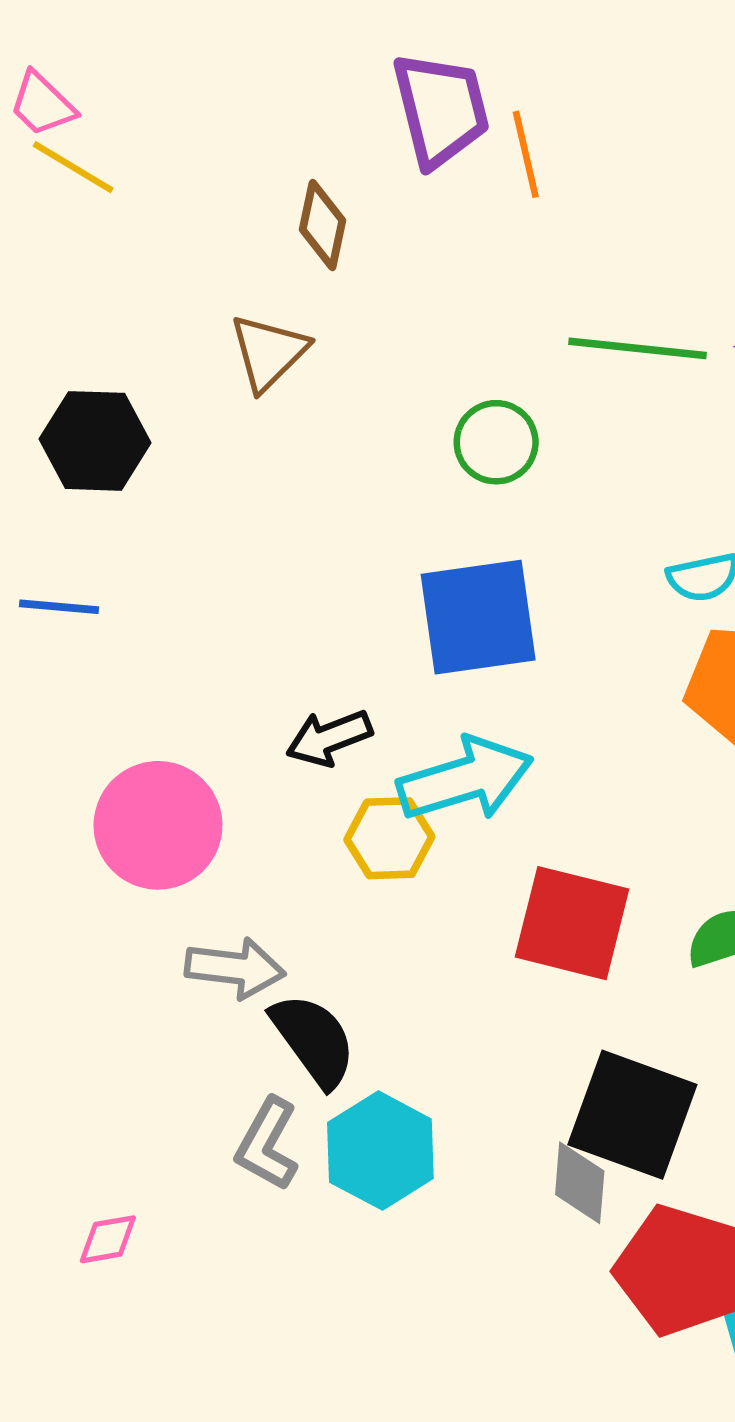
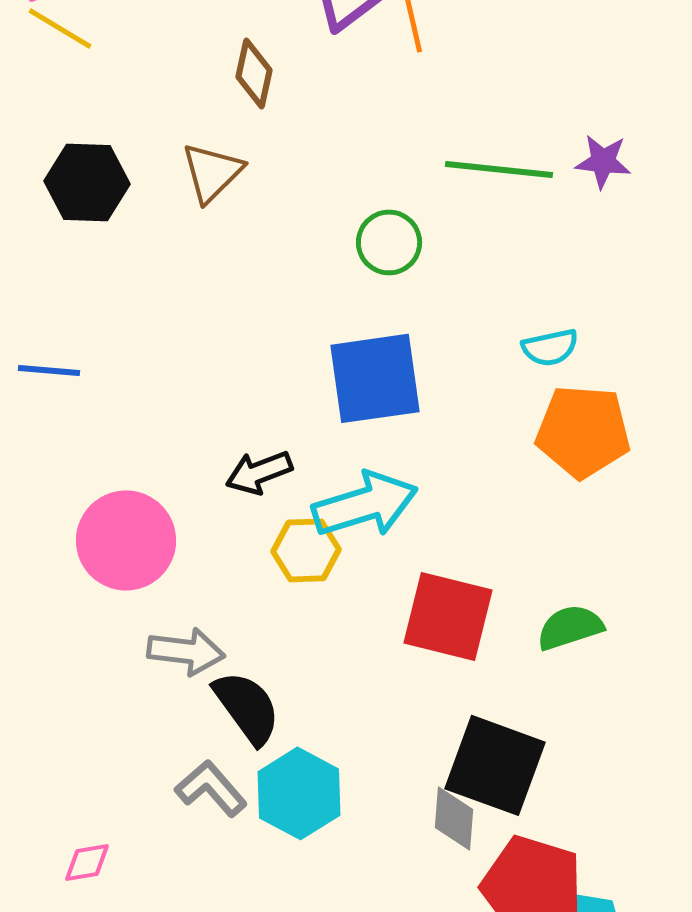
black hexagon: (95, 441) -> (87, 182), moved
gray L-shape: (267, 1144) -> (211, 788), turned 110

